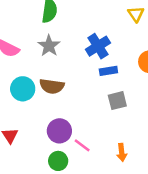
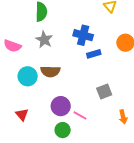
blue cross: (98, 46) -> (83, 35), turned -36
gray square: (117, 101) -> (104, 91), moved
orange arrow: (122, 152) -> (123, 117), moved

